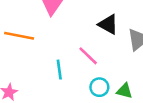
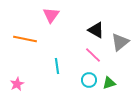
pink line: (88, 56) -> (93, 55), moved
green triangle: (124, 91) -> (109, 83), turned -32

